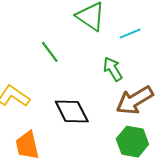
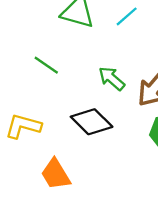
green arrow: (113, 69) -> (112, 78), moved

